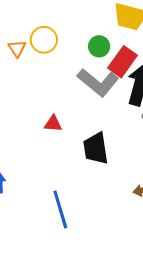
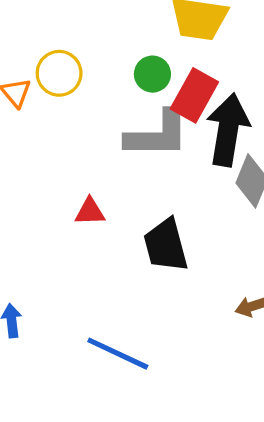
gray L-shape: (98, 82) -> (157, 134), turned -33
blue line: (60, 209) -> (118, 354), turned -42

